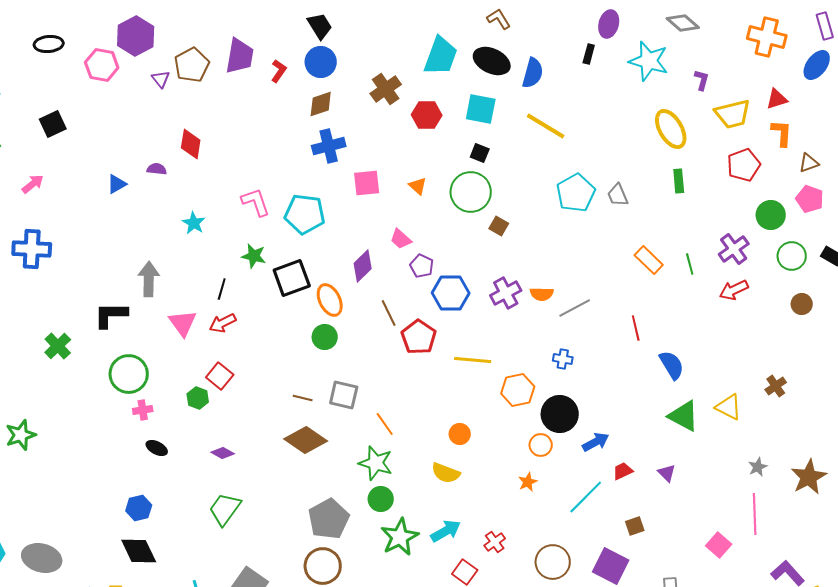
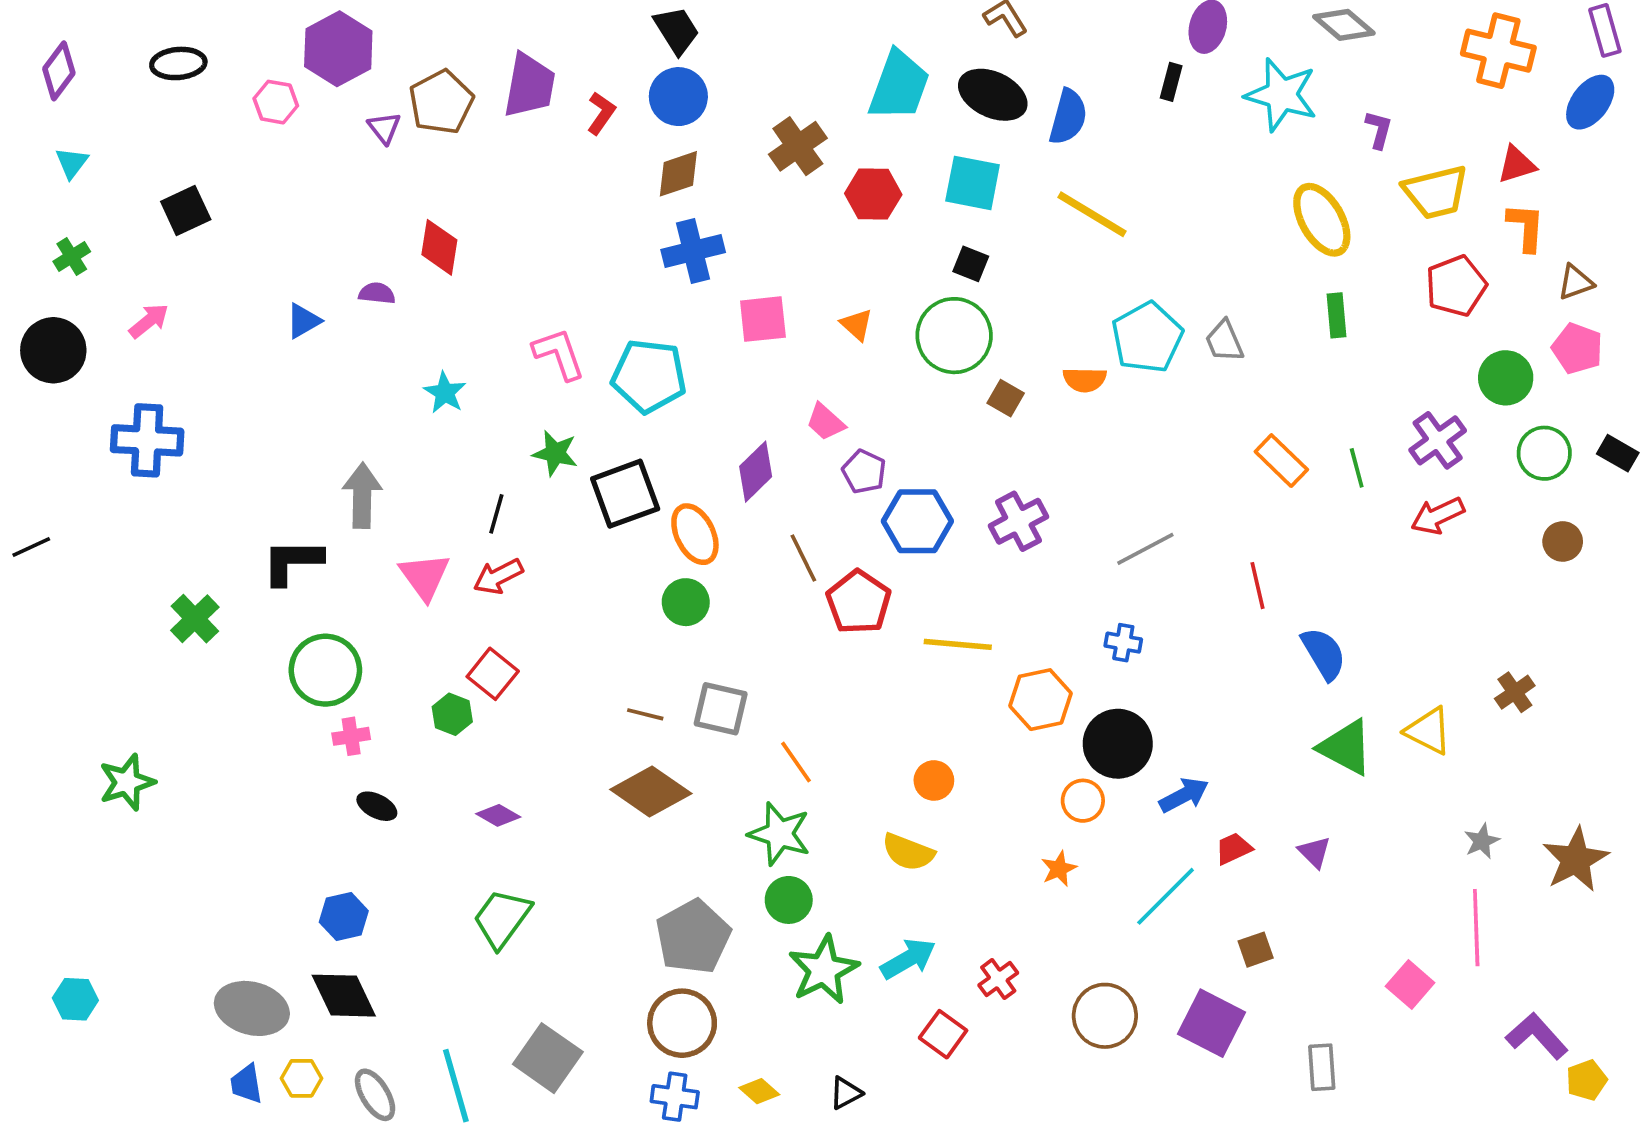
pink hexagon: (102, 65) -> (276, 102), size x0.7
orange semicircle: (542, 294) -> (1085, 380), moved
gray ellipse: (42, 558) -> (252, 1008), moved

